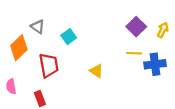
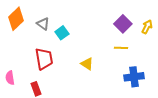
gray triangle: (38, 27) -> (43, 24), moved
orange diamond: (19, 48) -> (16, 19), moved
blue cross: (155, 64) -> (134, 77), moved

